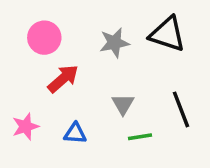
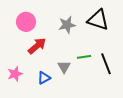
gray triangle: (123, 104) -> (64, 67), moved
blue triangle: (75, 133) -> (44, 78), turned -32
green line: (140, 137) -> (84, 57), moved

